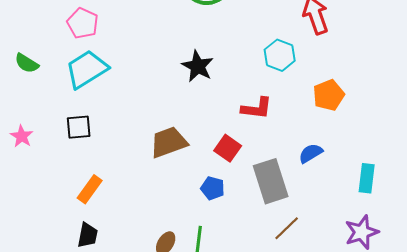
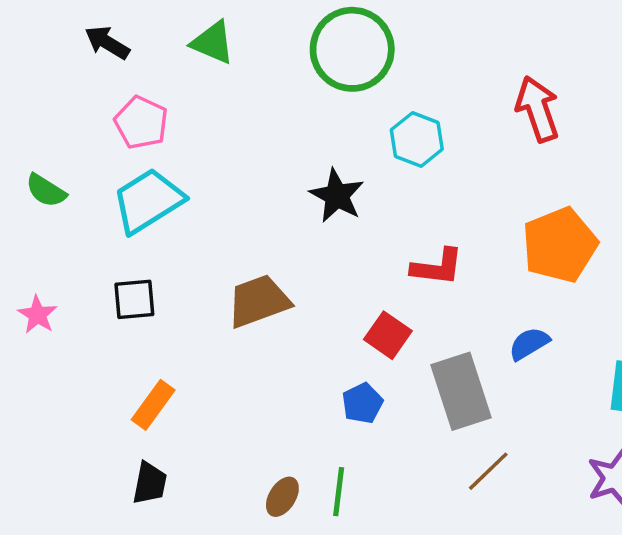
cyan hexagon: (280, 55) -> (417, 140), moved
orange pentagon: (329, 95) -> (560, 245), size x1.4
brown trapezoid: (169, 142) -> (259, 301), moved
blue pentagon: (213, 188) -> (362, 403), turned 30

